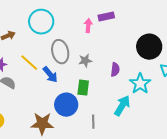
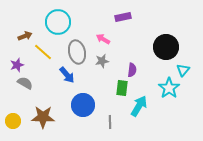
pink arrow: (88, 26) -> (103, 39), moved, turned -64
yellow line: (29, 63) -> (43, 52), moved
cyan star: (140, 84) -> (169, 88), moved
green rectangle: (83, 88) -> (122, 88), moved
brown star: (42, 124) -> (43, 117), moved

